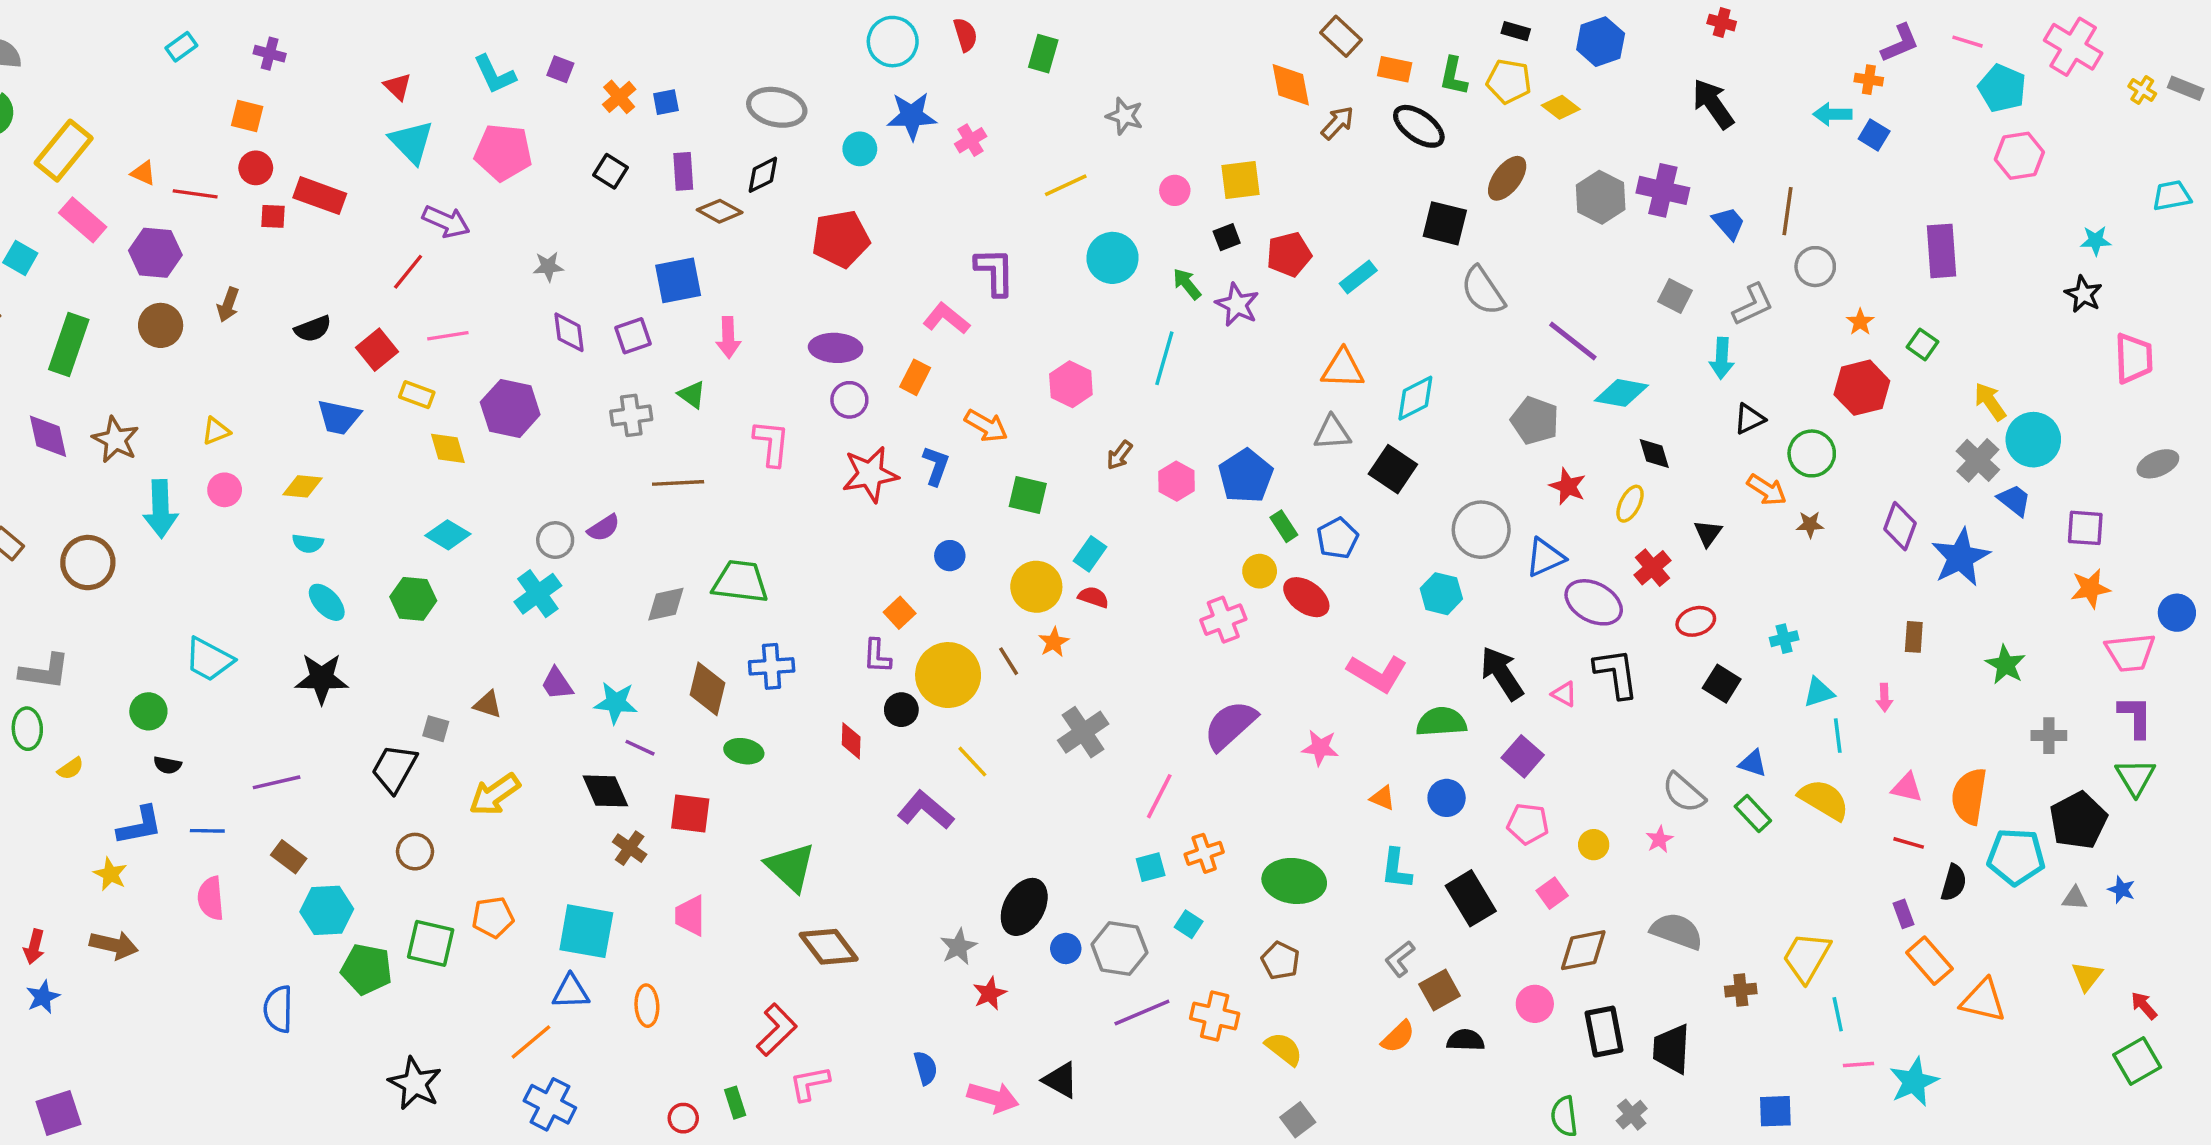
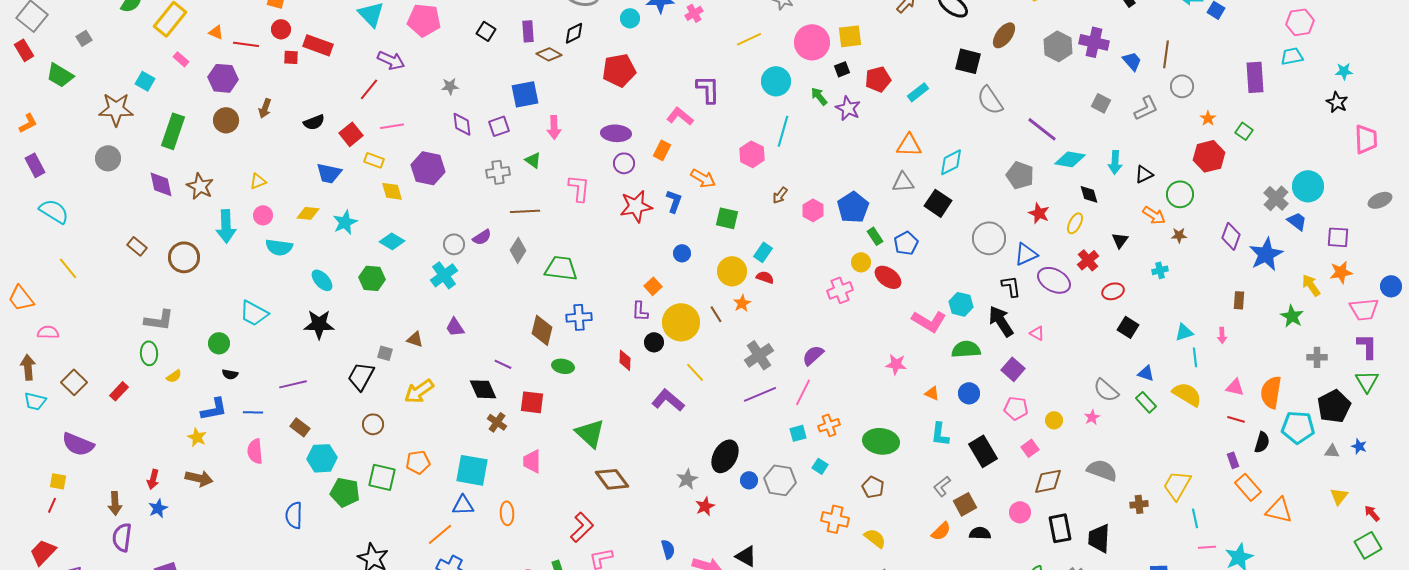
pink circle: (1175, 190) -> (812, 42), size x2.0
cyan trapezoid: (2172, 196) -> (1292, 56), moved
pink rectangle: (83, 220) -> (181, 59), size x0.6
cyan line: (1164, 358) -> (783, 131), moved
cyan arrow: (1722, 358) -> (1115, 162), moved
yellow arrow: (1990, 402) -> (1311, 285), moved
cyan semicircle: (308, 543) -> (279, 247), moved, size x1.5
cyan hexagon: (1441, 594) -> (961, 304), moved
gray diamond: (666, 604) -> (518, 250), moved, turned -45
cyan cross: (1784, 639) -> (1160, 270), moved
black L-shape: (1616, 673) -> (1011, 286), moved, size x0.7
cyan star: (616, 703) -> (345, 222), moved, turned -30
purple semicircle: (1230, 725) -> (813, 355), moved, size x0.7
purple line: (1142, 1013) -> (760, 394), moved

